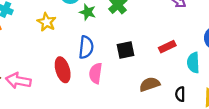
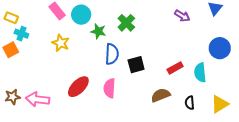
blue semicircle: (86, 47) -> (112, 54), moved
red rectangle: (167, 47) -> (175, 68), moved
red ellipse: (63, 70) -> (78, 87), turned 65

